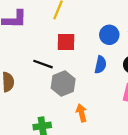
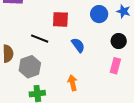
blue semicircle: (101, 65) -> (78, 45), moved, turned -49
gray hexagon: (63, 84) -> (30, 67), moved

